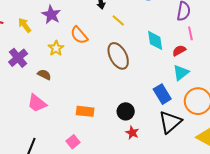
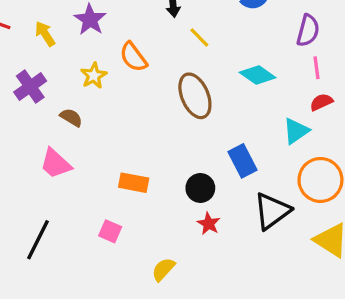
cyan diamond: (155, 40) -> (258, 75), turned -50
red semicircle: (179, 51) -> (321, 102), moved
blue rectangle: (162, 94) -> (242, 161), moved
pink square: (73, 142) -> (110, 231), turned -32

